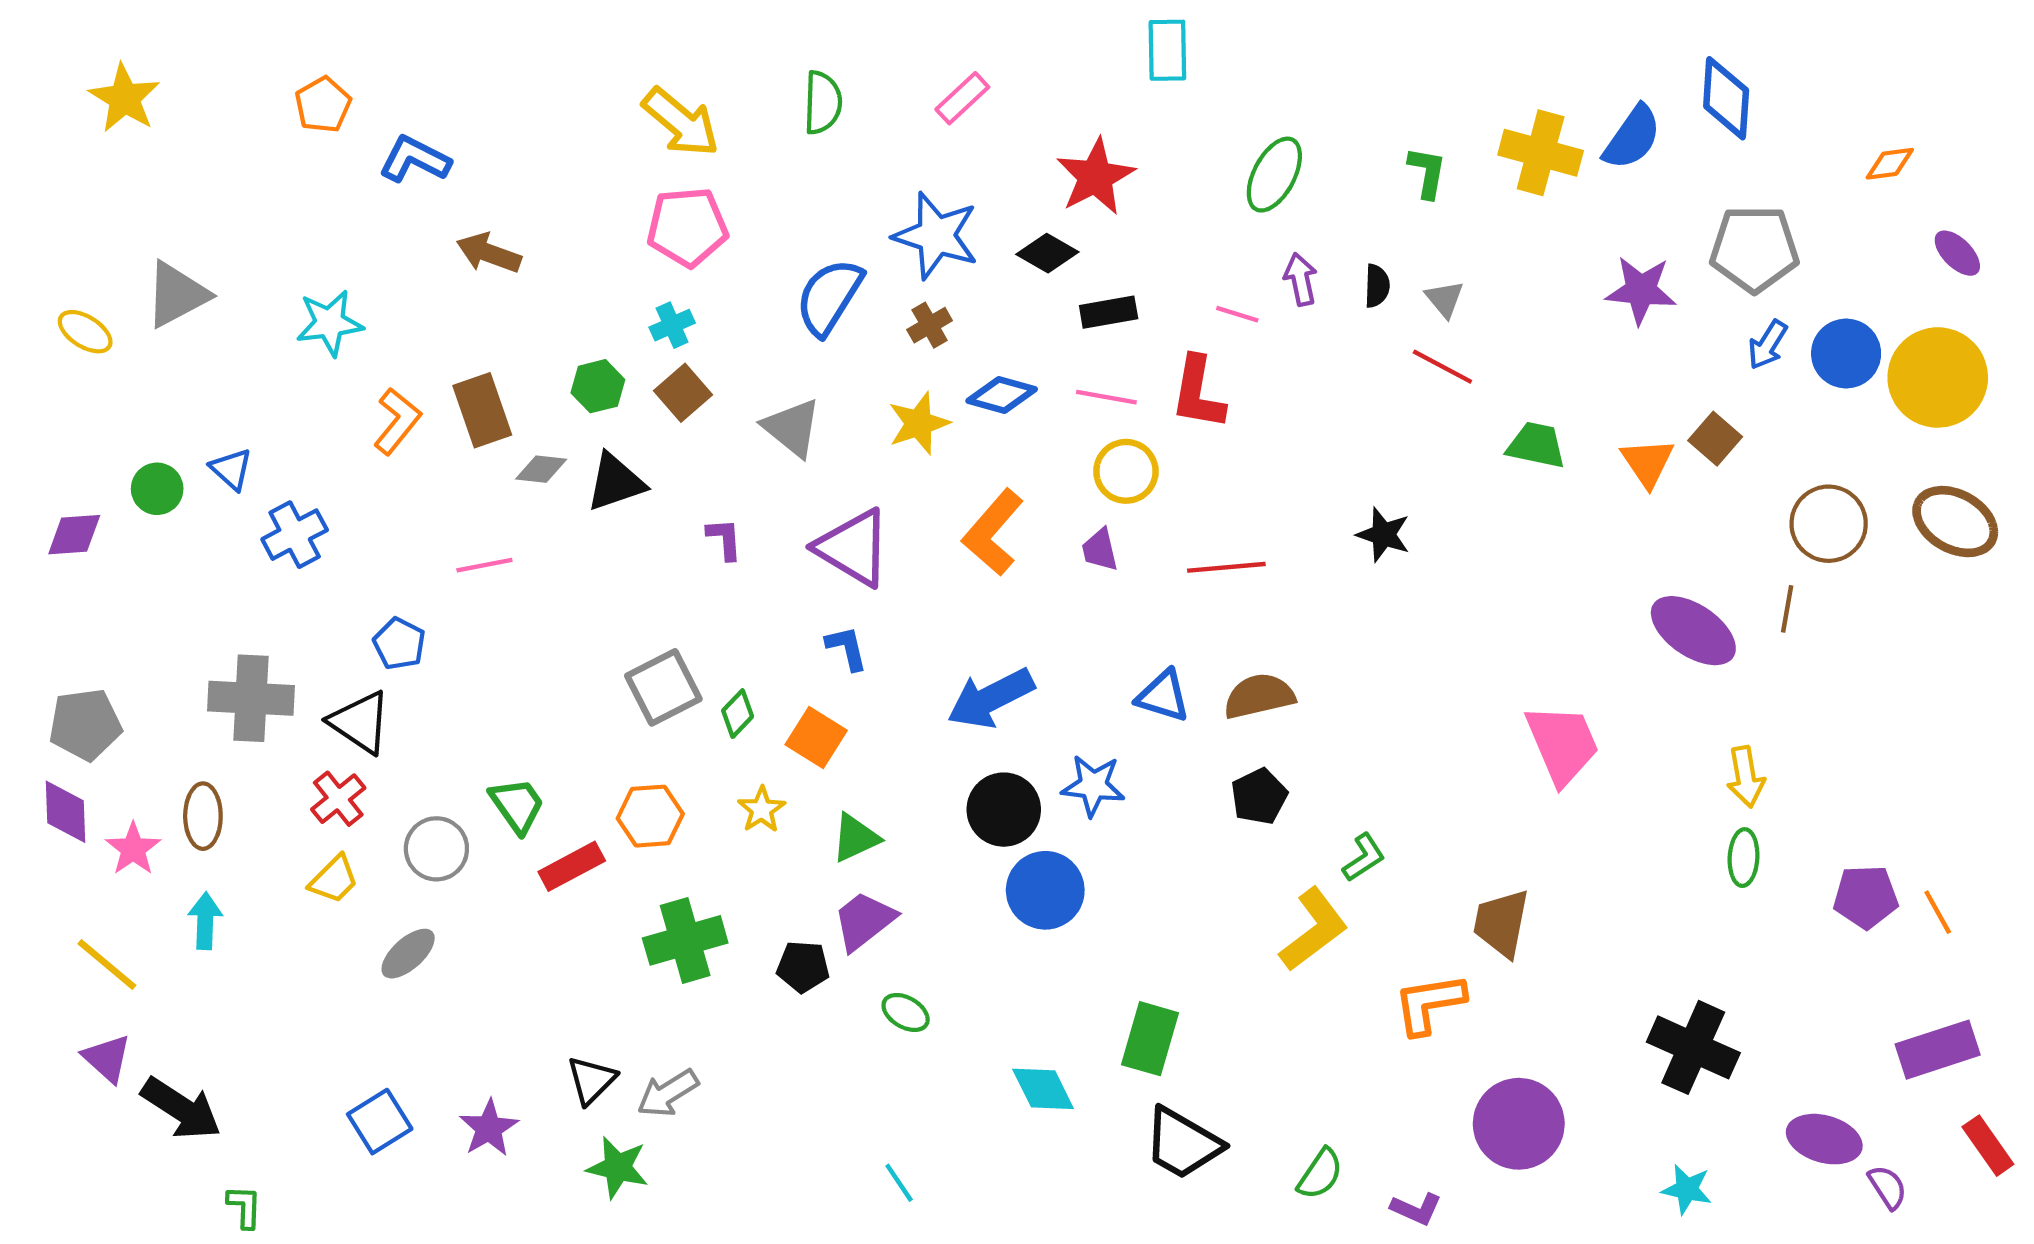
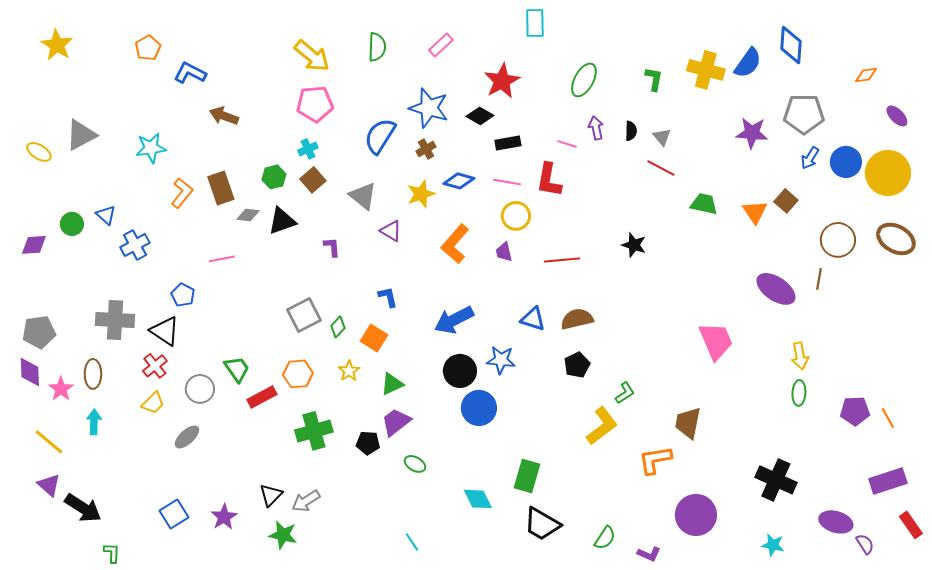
purple triangle: (853, 548) -> (391, 231), moved, size x0.6

